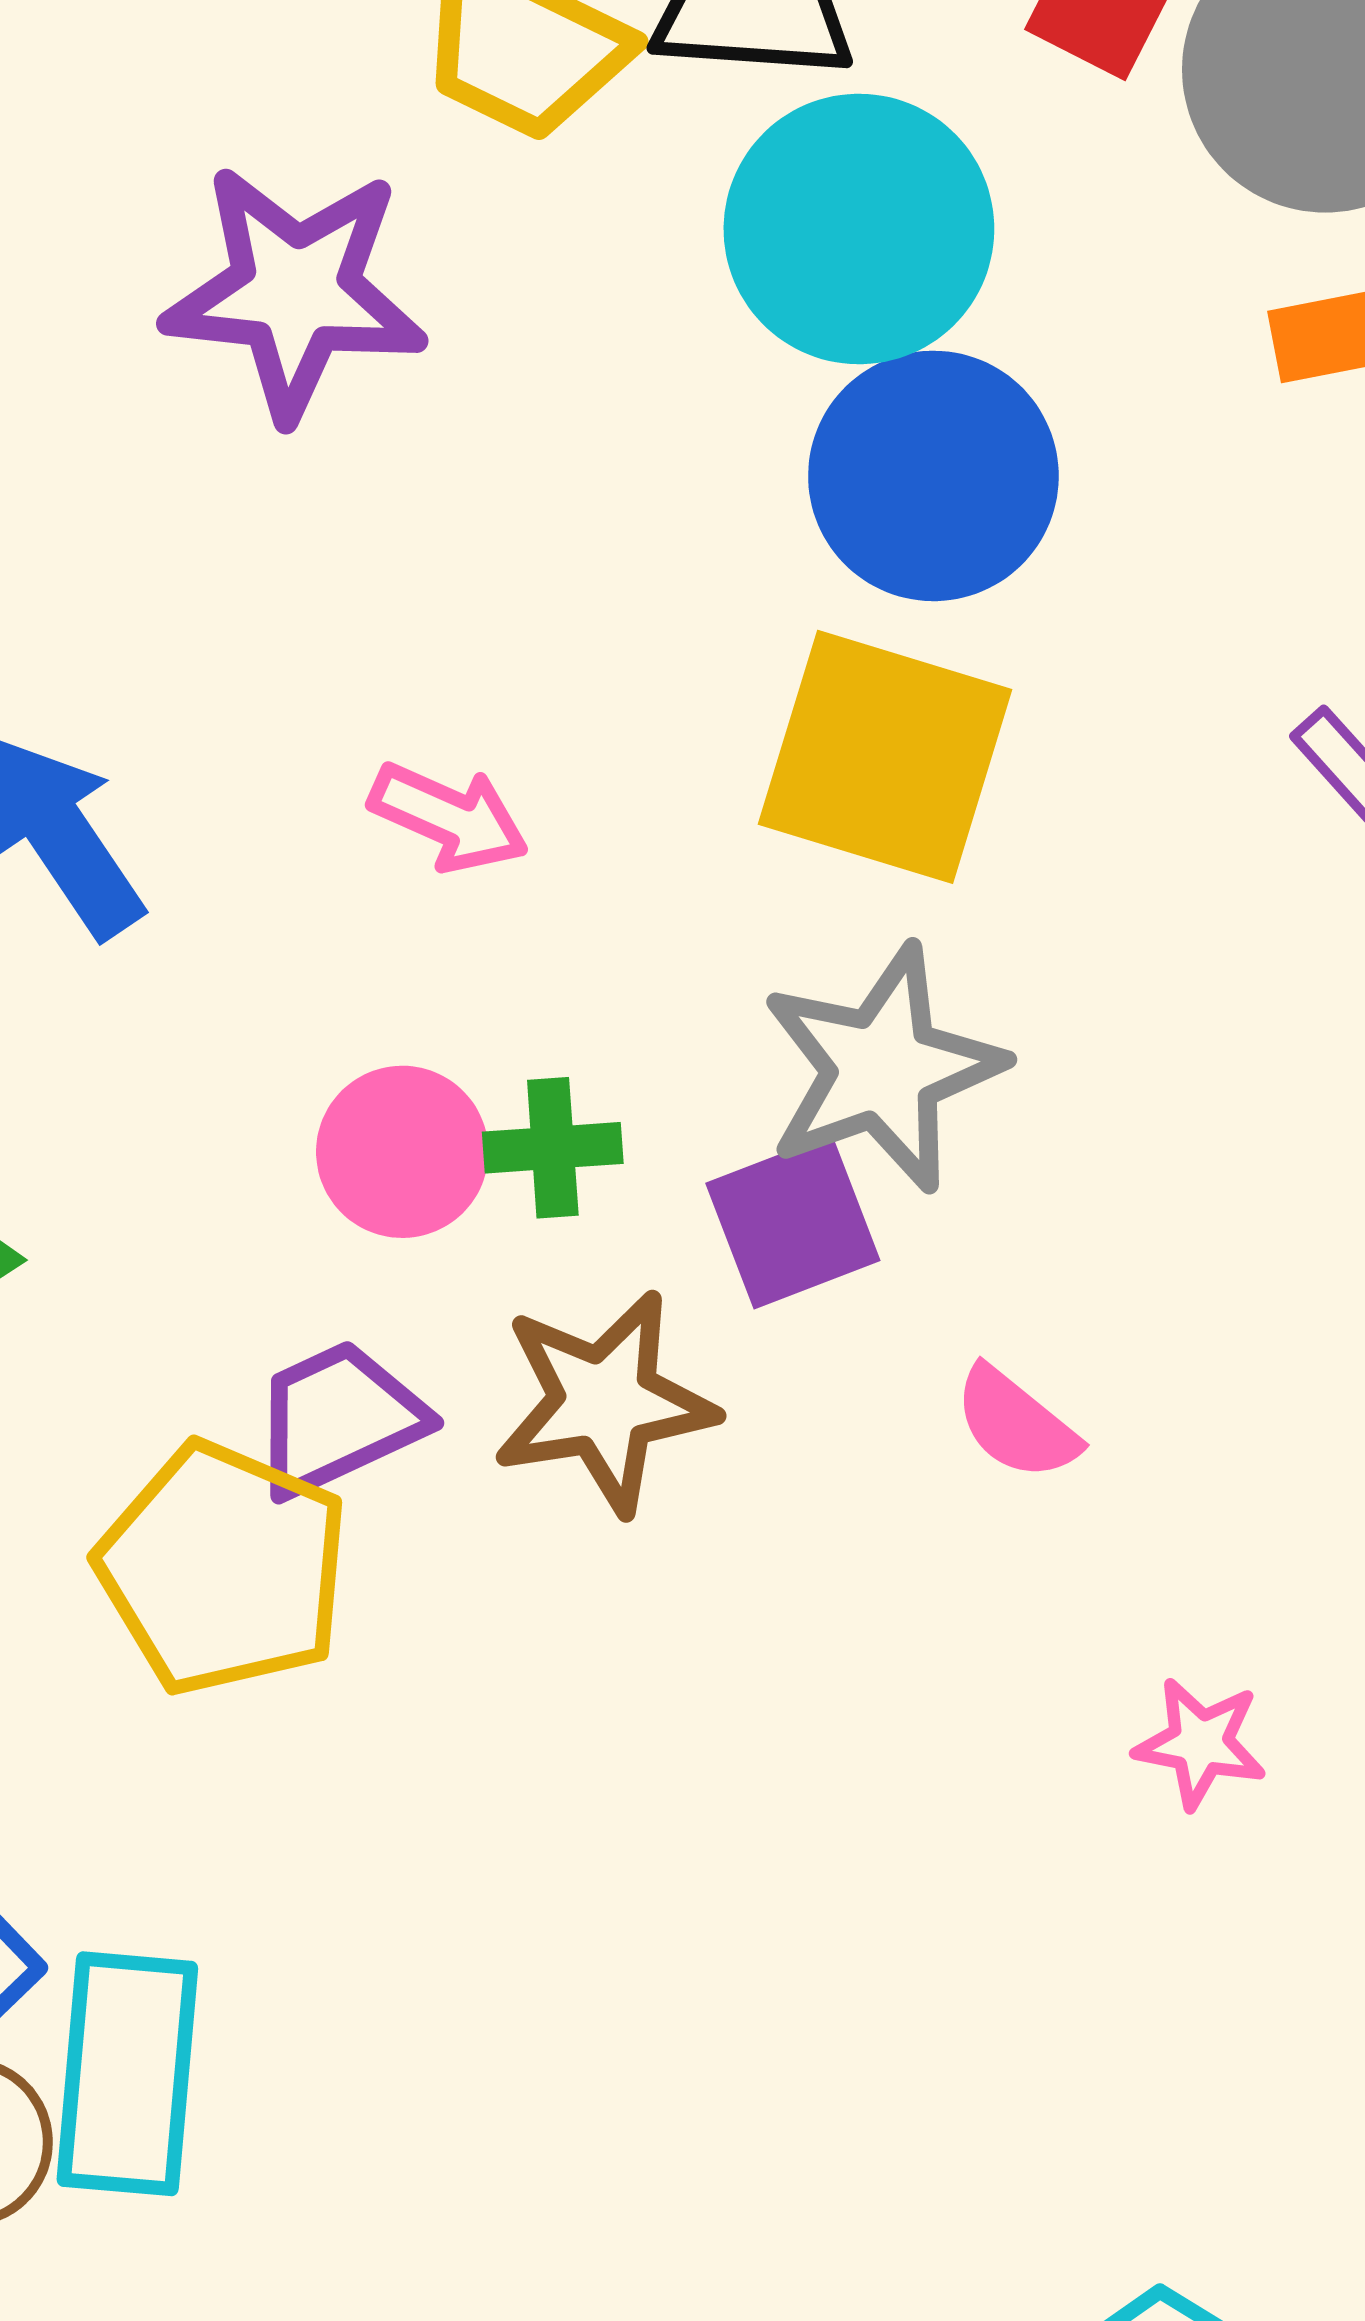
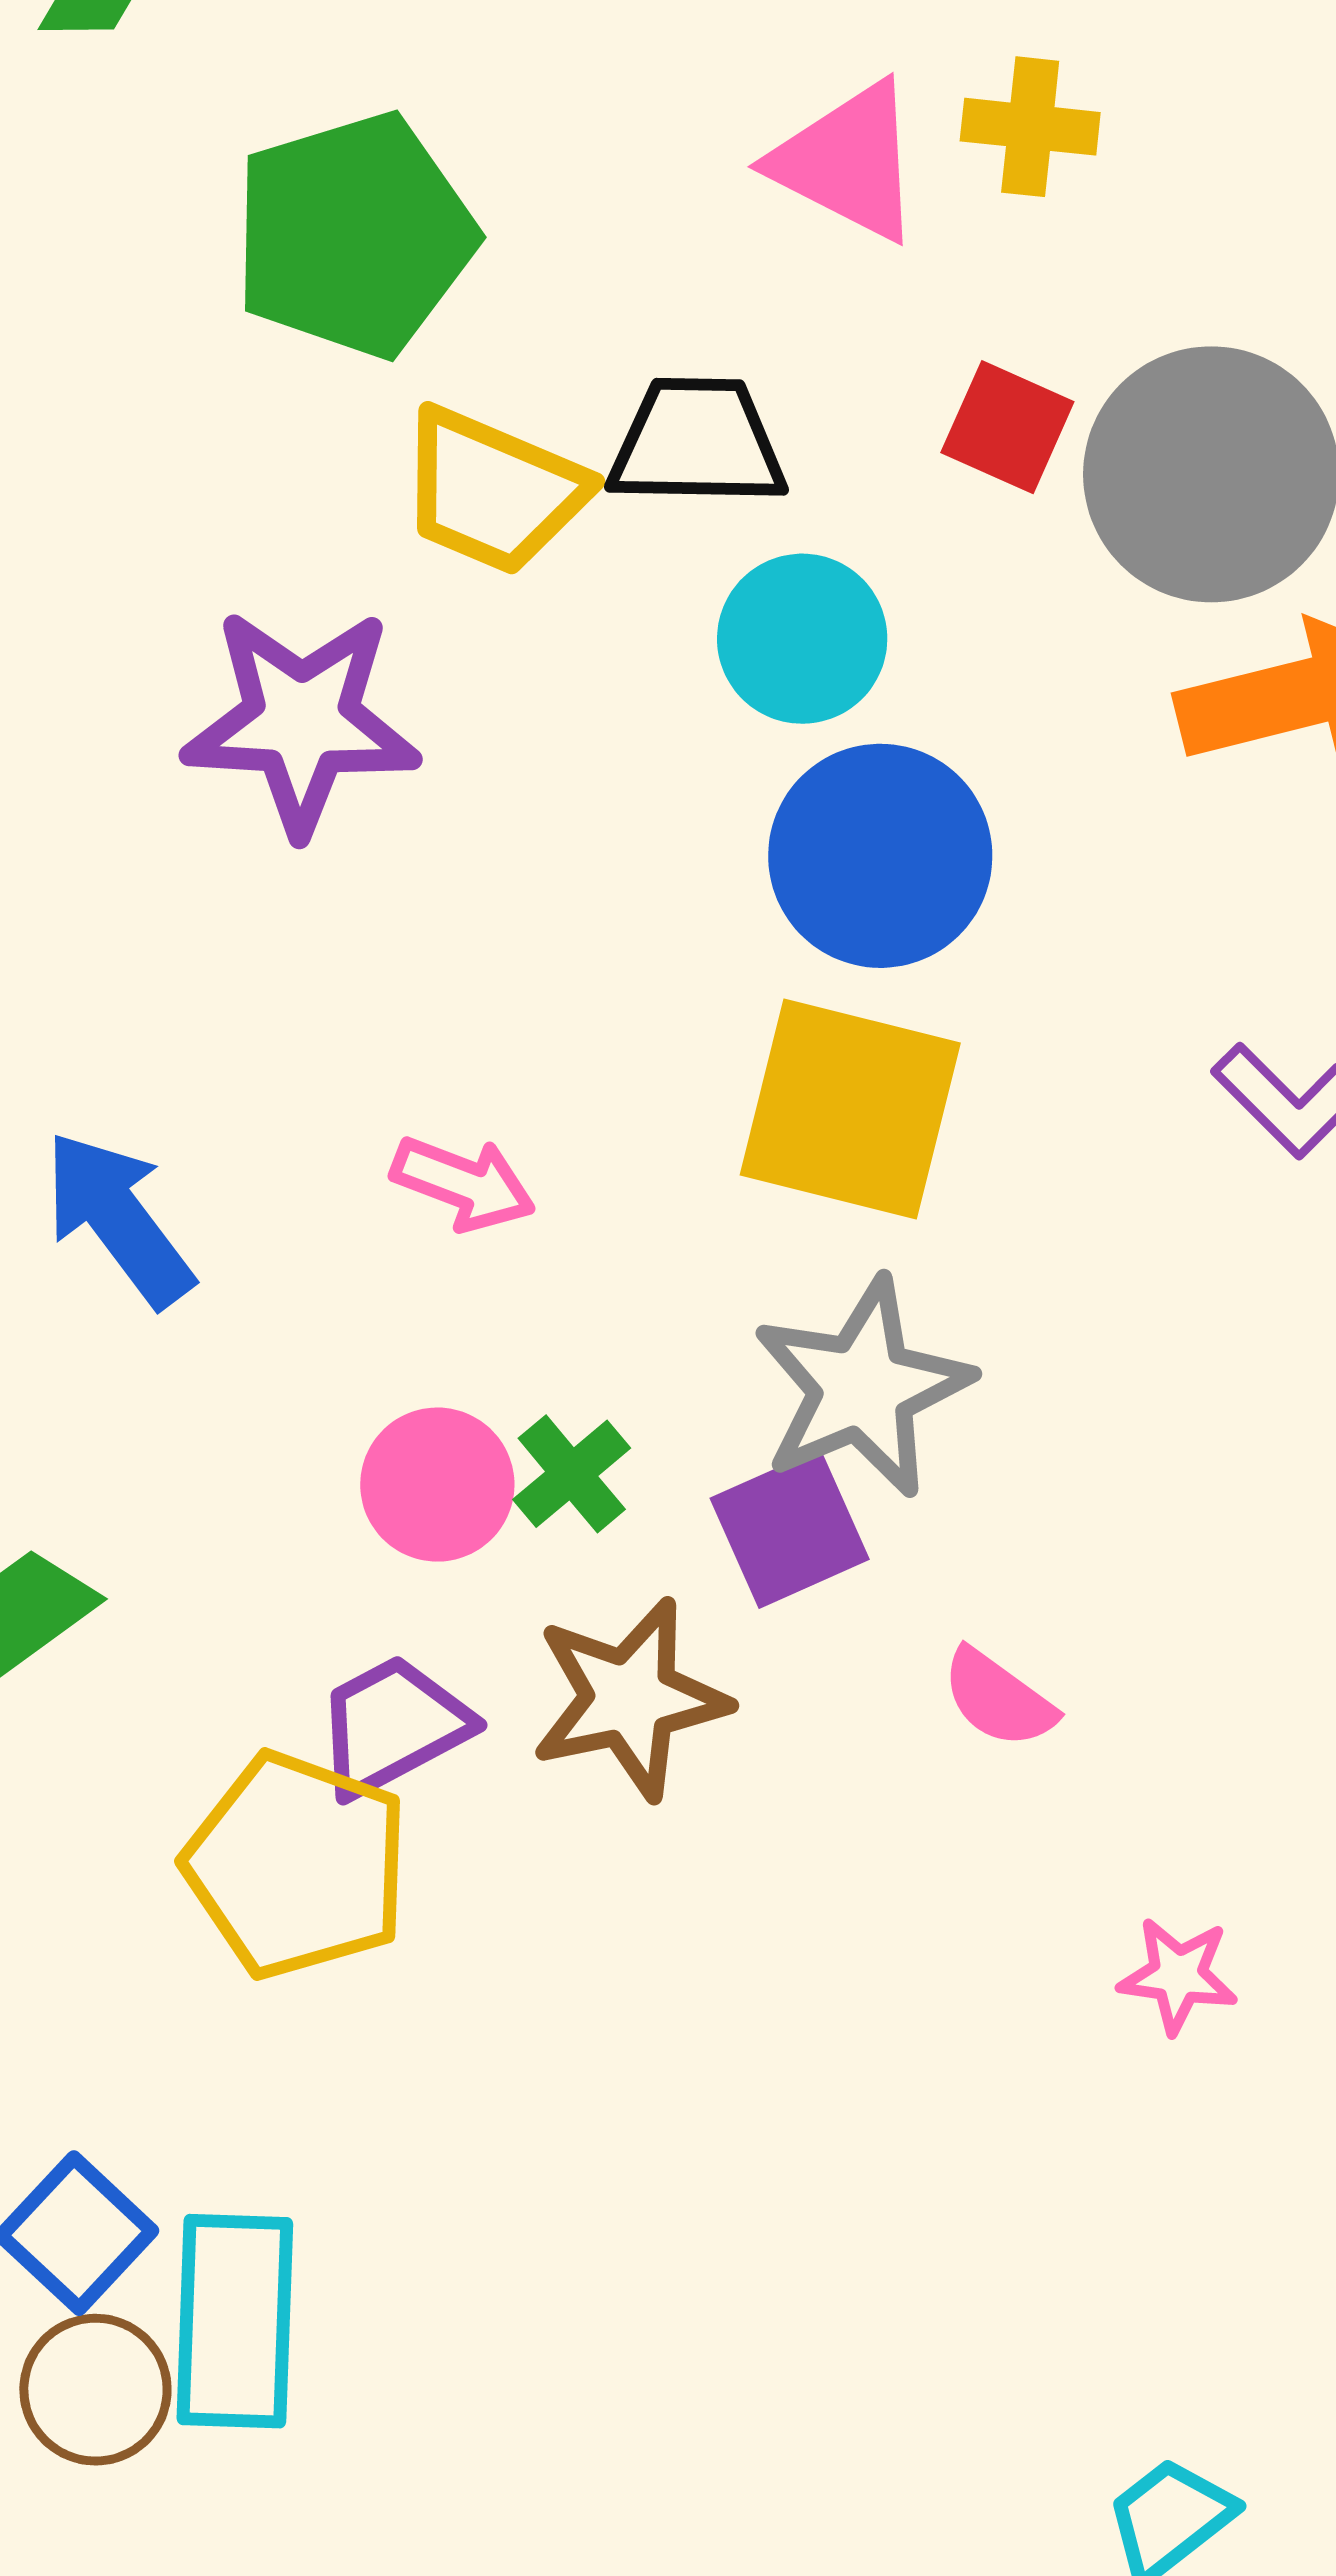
cyan circle: (859, 229) -> (802, 639), size x0.7
green cross: (553, 1148) -> (572, 1474), turned -33

